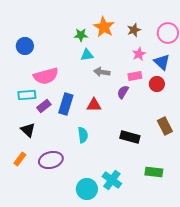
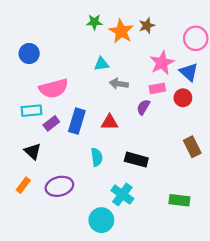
brown star: (134, 30) -> (147, 26), moved
green star: (81, 35) -> (94, 22), moved
pink star: (139, 54) -> (162, 63), size x1.5
black rectangle: (130, 137) -> (136, 160), moved
cyan cross: (112, 180) -> (122, 194), moved

